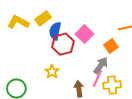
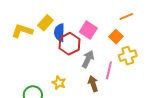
gray arrow: (101, 65) -> (88, 59), moved
yellow star: (52, 72) -> (59, 83), moved
yellow cross: (112, 85) -> (128, 56), moved

